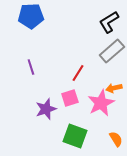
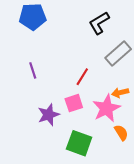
black L-shape: (109, 22) -> (99, 23), moved
orange semicircle: (116, 139) -> (121, 133), moved

